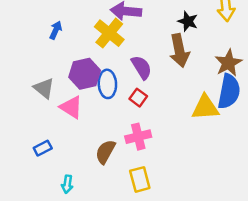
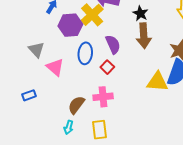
black star: (188, 21) -> (140, 13), moved
purple hexagon: (85, 74) -> (70, 25), moved
cyan arrow: (67, 184) -> (69, 127), moved

